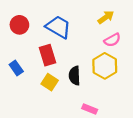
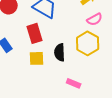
yellow square: (50, 82) -> (37, 58), turned -35

